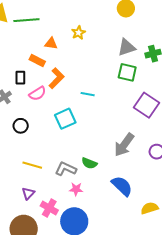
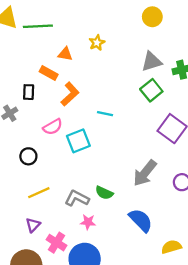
green square: (127, 72) -> (151, 90), turned 36
pink semicircle: (37, 94) -> (53, 127), moved
black circle: (21, 126) -> (28, 156), moved
yellow line: (32, 165) -> (39, 193), turned -42

